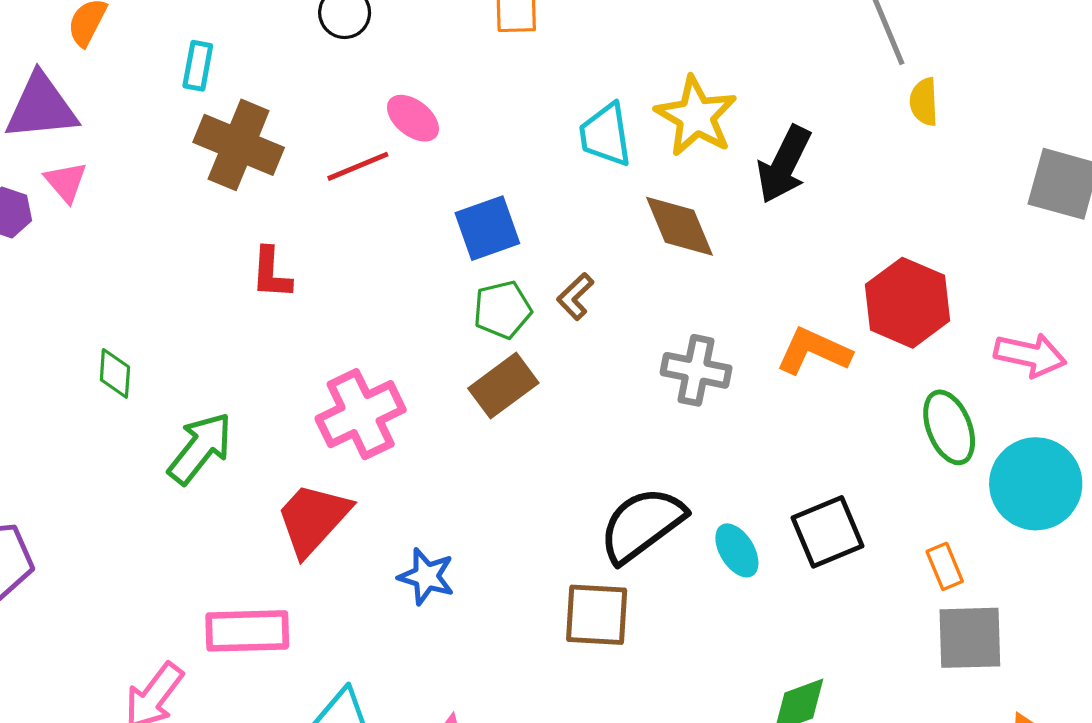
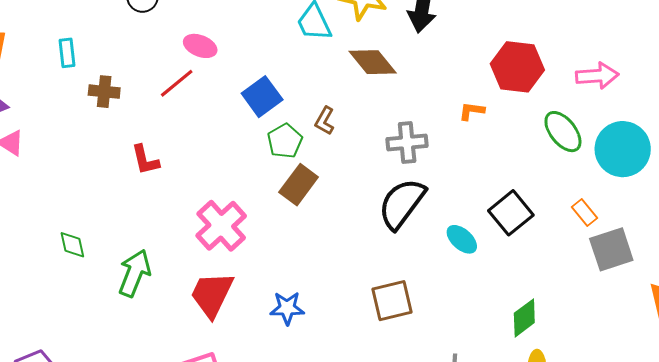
brown cross: (239, 145) -> (104, 92), size x0.6
orange L-shape: (814, 351) -> (472, 111), size x0.6
black semicircle: (642, 525) -> (402, 204), moved

